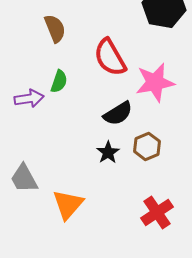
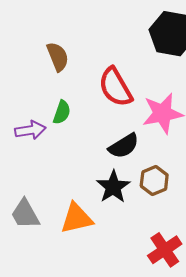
black star: (108, 152) -> (113, 187), size x1.4
orange triangle: (68, 204) -> (77, 218), moved, turned 36

